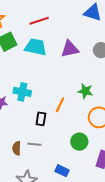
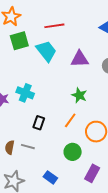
cyan trapezoid: (36, 47) -> (46, 51), turned 30
green star: (85, 91) -> (79, 95), moved
orange line: (60, 105) -> (70, 120), moved

